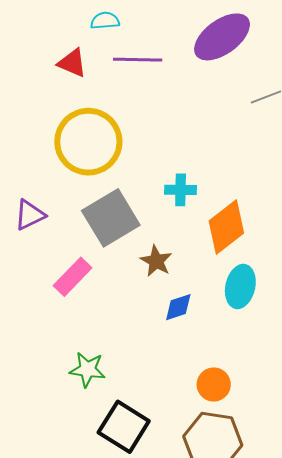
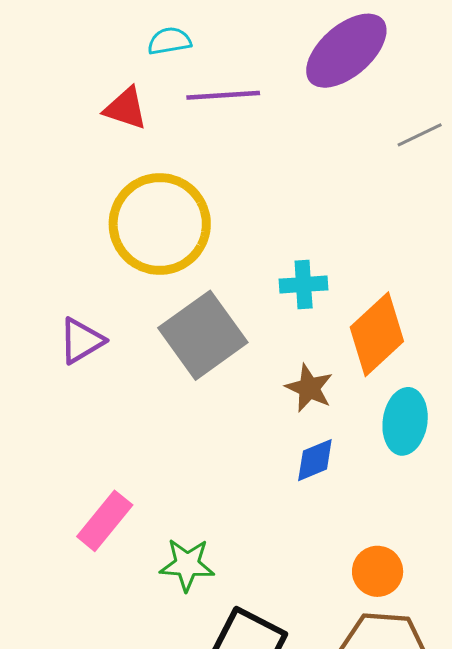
brown star: (156, 261) -> (309, 388), moved
pink rectangle: (73, 277) -> (105, 521), moved

